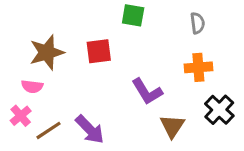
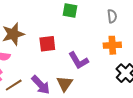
red square: (99, 51) -> (47, 44), moved
brown triangle: (172, 126) -> (65, 84), moved

